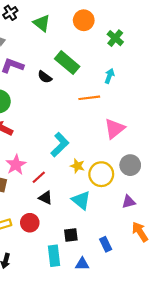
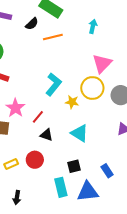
cyan arrow: (109, 76) -> (93, 26), moved
black semicircle: (45, 77) -> (32, 24), turned -72
orange line: (89, 98) -> (53, 37), moved
yellow circle: (101, 174) -> (92, 88), moved
blue triangle: (82, 264) -> (88, 192), size x1.6

